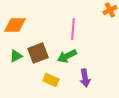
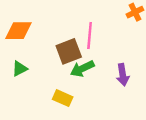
brown square: (38, 53) -> (69, 51), moved
purple arrow: (85, 78) -> (123, 75), moved

